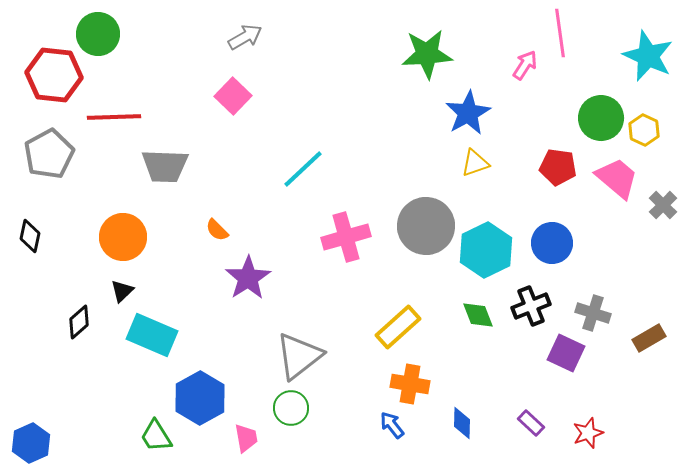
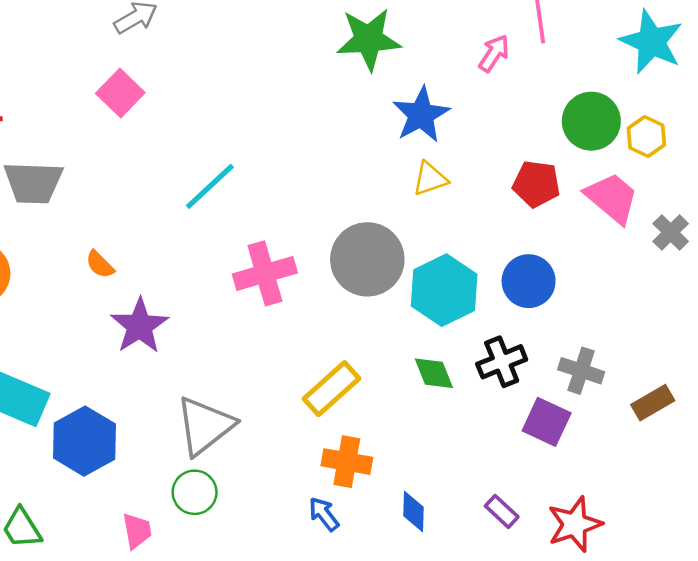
blue hexagon: (200, 398) -> (85, 441), moved
red star: (588, 433) -> (575, 524), size x1.4

